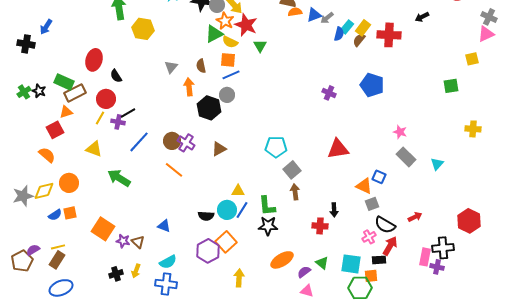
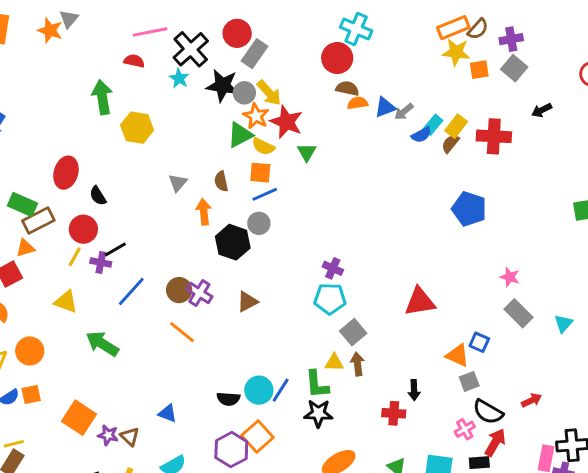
blue semicircle: (339, 34) -> (421, 135), turned 48
purple cross: (329, 93) -> (333, 268), moved
yellow triangle: (238, 191) -> (334, 363), moved

